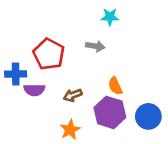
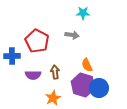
purple semicircle: (34, 90) -> (33, 75), moved
brown arrow: (73, 95) -> (55, 72), turned 104
blue circle: (148, 116) -> (99, 88), moved

